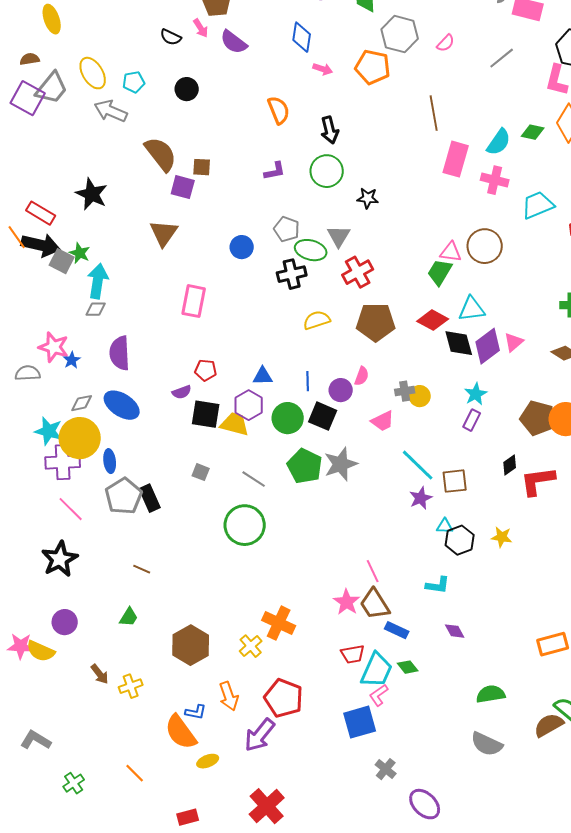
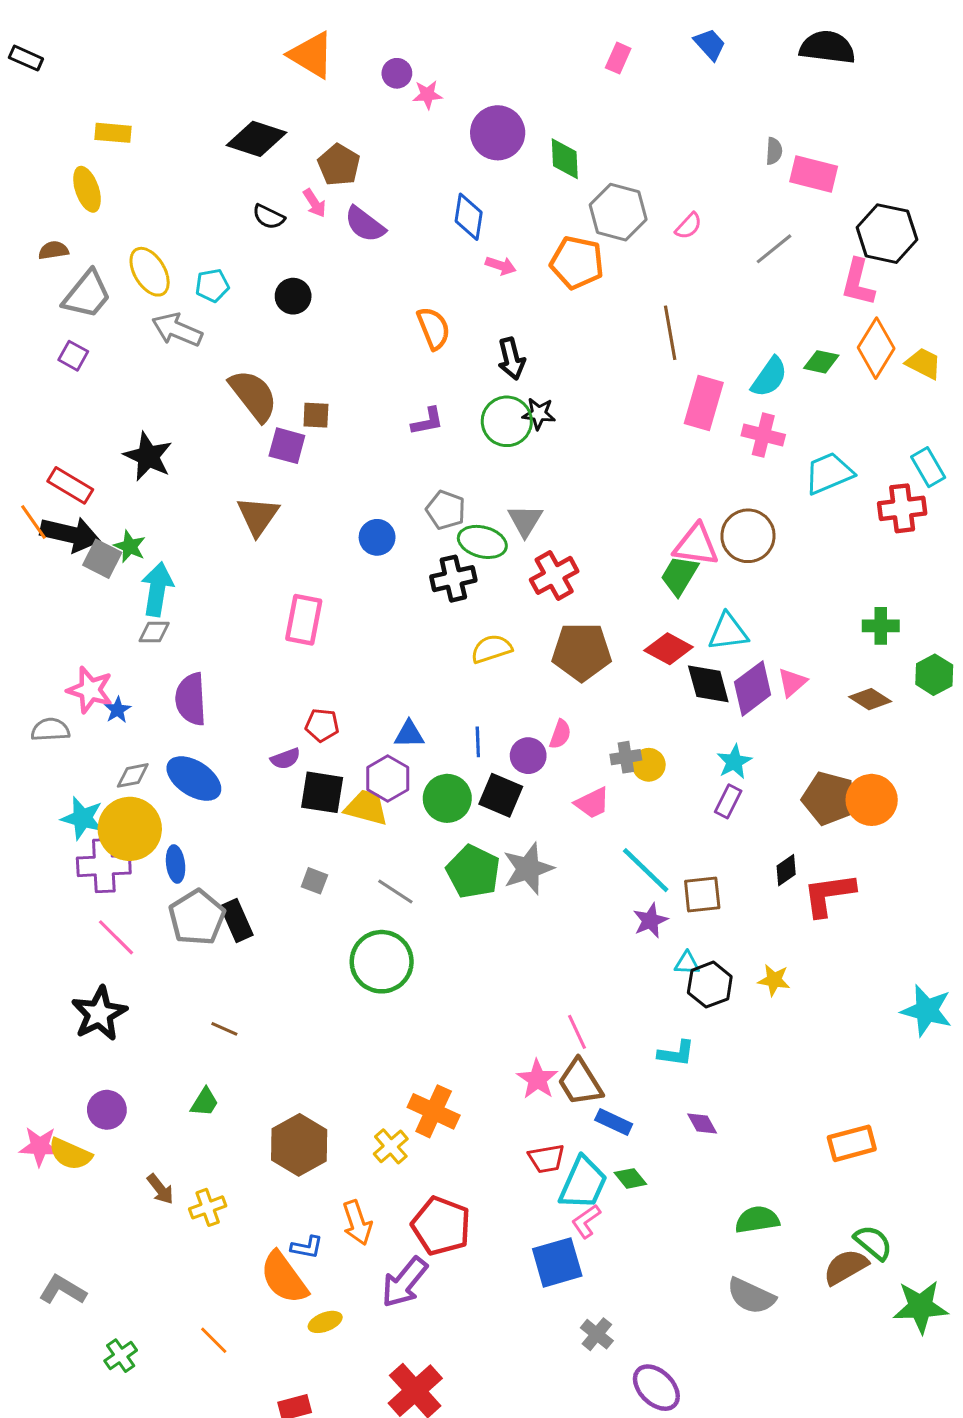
purple square: (28, 98) -> (73, 356), moved, size x0.6
black star: (368, 198) -> (539, 414), moved
pink triangle: (451, 252) -> (696, 545), size x1.4

